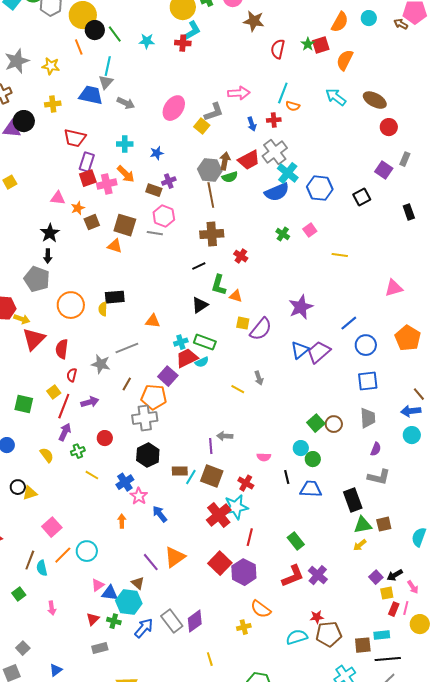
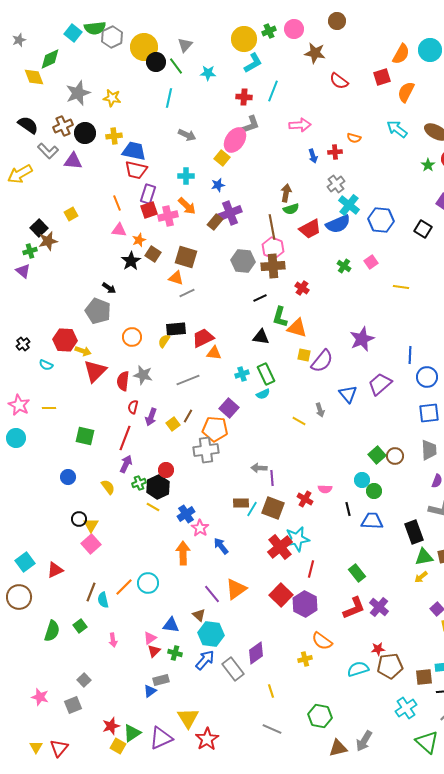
cyan circle: (369, 18) -> (430, 50), size x1.5
red cross: (183, 43) -> (244, 97), moved
green star: (308, 44) -> (428, 165), moved
orange line: (79, 47) -> (117, 203), moved
red semicircle: (278, 49) -> (339, 81), turned -66
gray triangle: (106, 82) -> (185, 45), moved
cyan line: (283, 93) -> (273, 91), moved
blue trapezoid: (91, 95) -> (134, 151), moved
gray L-shape: (214, 112) -> (250, 125), moved
black circle: (24, 121) -> (85, 133), moved
yellow square: (202, 126) -> (222, 158), moved
gray cross: (275, 152) -> (336, 184), size x0.7
red trapezoid: (249, 160) -> (310, 229), moved
gray hexagon: (210, 170) -> (243, 261), moved
purple cross: (169, 181) -> (230, 213), size x1.6
brown rectangle: (154, 190) -> (215, 222), turned -70
black square: (362, 197) -> (423, 229), turned -30
pink hexagon: (164, 216) -> (273, 248), moved
brown square: (92, 222) -> (153, 254), turned -35
black star: (50, 233) -> (131, 261), moved
gray line: (155, 233) -> (187, 293), moved, turned -35
black arrow: (48, 256) -> (109, 288), turned -56
orange triangle: (236, 296) -> (297, 328), size x1.5
orange circle: (71, 305) -> (132, 337), size x0.7
black triangle: (200, 305) -> (261, 337), turned 42
yellow semicircle: (103, 309) -> (164, 341), turned 32
blue line: (349, 323) -> (410, 355), turned -48
green rectangle: (205, 342) -> (266, 374), turned 45
blue triangle: (300, 350) -> (348, 394), moved, turned -30
red trapezoid: (187, 358) -> (203, 338), moved
gray star: (101, 364) -> (143, 375), moved
yellow square: (54, 392) -> (173, 424), moved
purple arrow: (90, 402) -> (151, 417), moved, turned 126
gray arrow: (225, 436) -> (259, 468), moved
black hexagon: (148, 455) -> (158, 487), moved
red cross: (246, 483) -> (305, 499), moved
yellow triangle: (30, 493) -> (91, 525), turned -42
orange arrow: (122, 521) -> (183, 553), size x1.6
pink square: (52, 527) -> (91, 544), moved
pink triangle: (98, 585) -> (150, 638), moved
cyan hexagon: (129, 602) -> (211, 634), moved
gray rectangle: (172, 621) -> (233, 669), moved
blue triangle: (56, 670) -> (150, 691), moved

